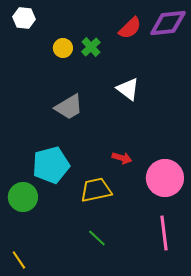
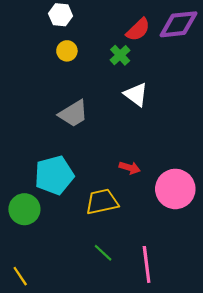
white hexagon: (24, 18) -> (61, 15), moved
green cross: (91, 47) -> (120, 55), moved
pink line: (164, 233) -> (147, 264), moved

